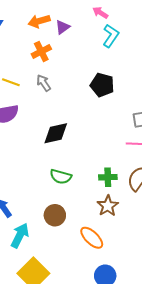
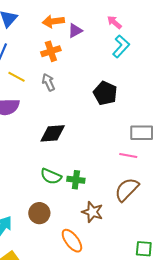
green cross: (108, 177) -> (76, 180), moved
brown star: (108, 206) -> (92, 212), turned -30

